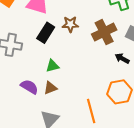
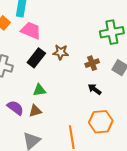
brown cross: (104, 32) -> (92, 63), size x0.6
black arrow: (122, 58) -> (95, 89), moved

